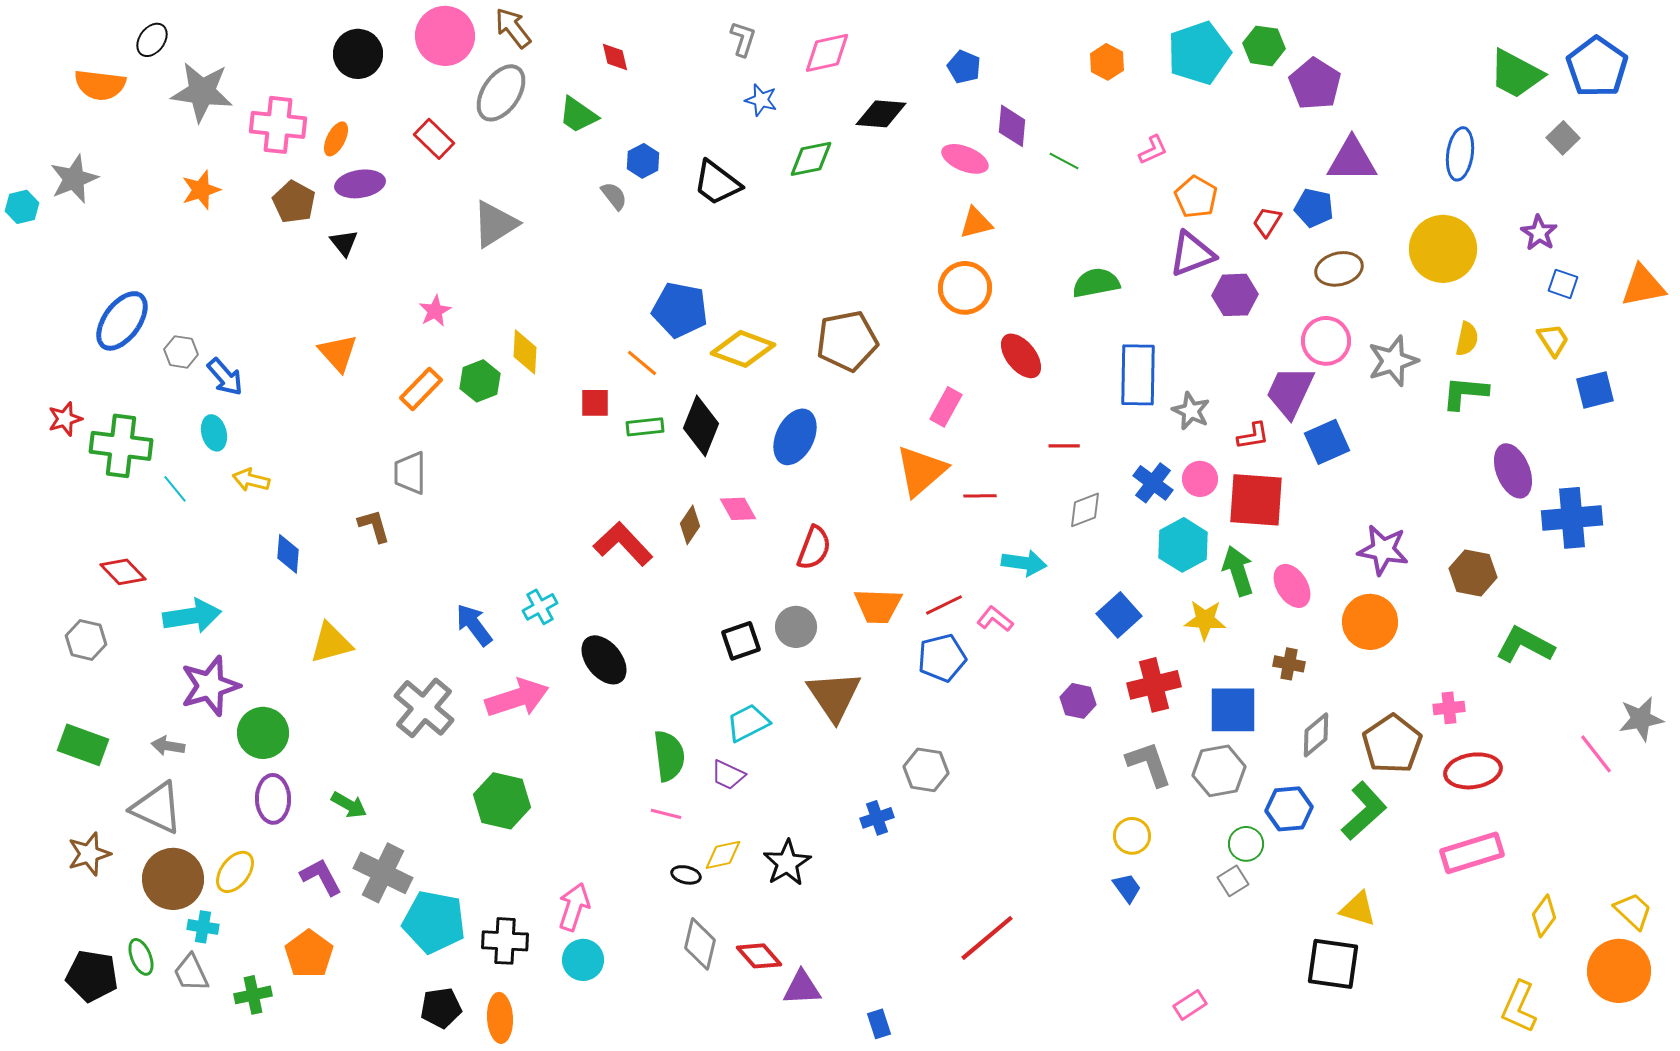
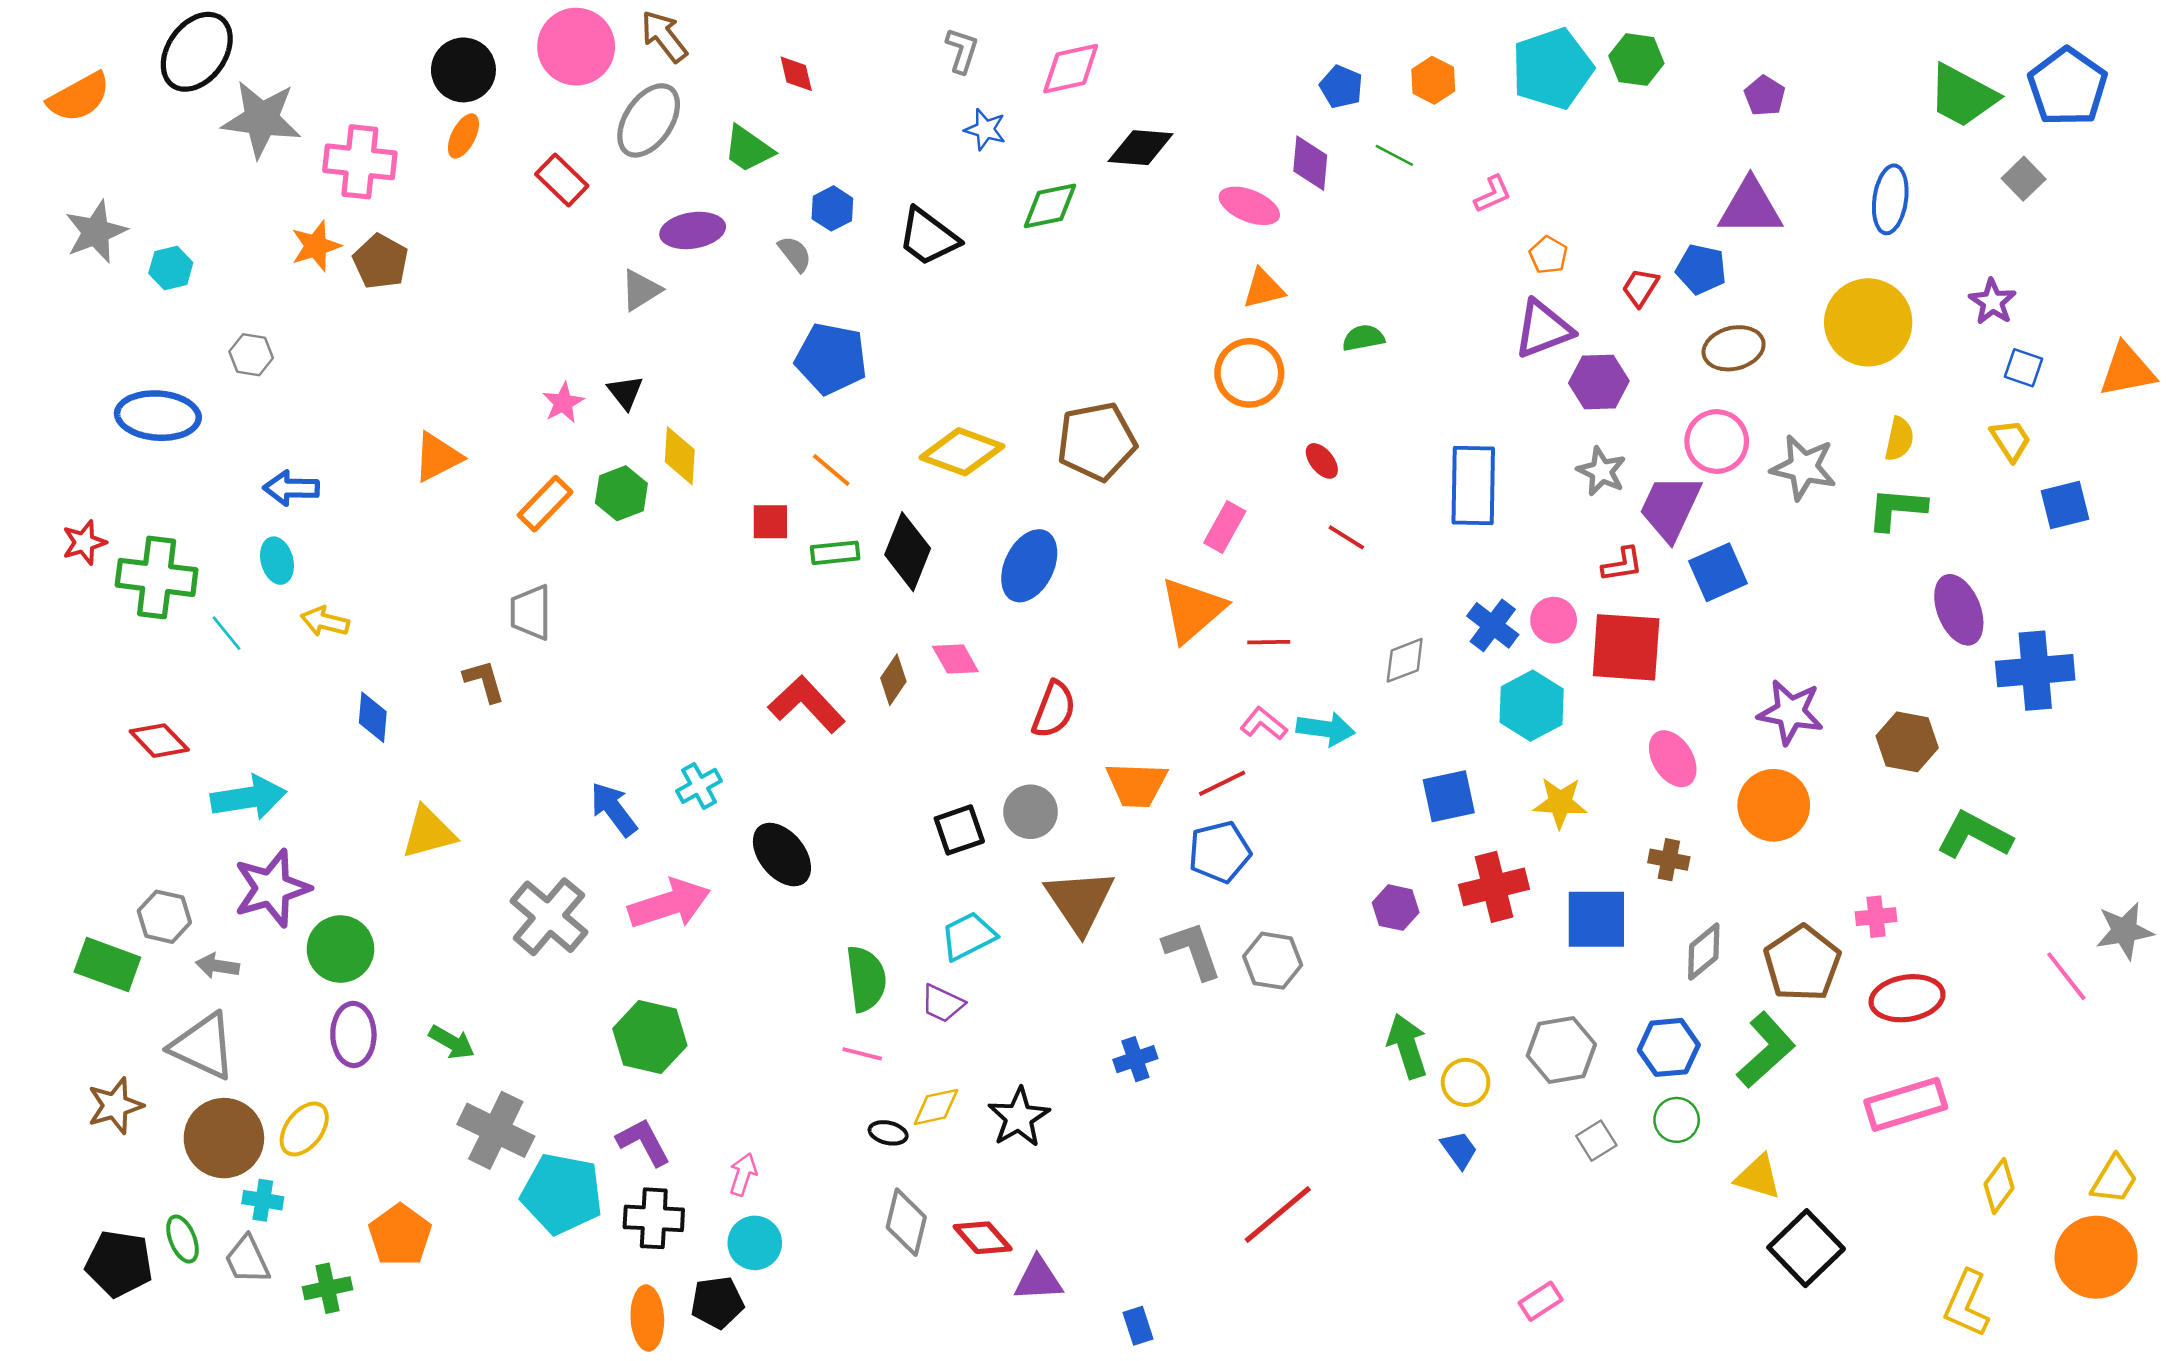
black ellipse: (152, 40) -> (197, 52), size x1.8
blue pentagon: (964, 67) -> (1341, 87), moved
purple pentagon: (1315, 84) -> (1765, 96), moved, size x0.6
orange semicircle: (100, 85) -> (79, 97), moved, turned -36
orange ellipse: (336, 139) -> (463, 136), moved
green line: (1064, 161) -> (1394, 155), moved
purple ellipse: (360, 184) -> (693, 230), moved
orange star: (201, 190) -> (316, 246), moved
orange pentagon: (1196, 197) -> (1548, 255), size x0.7
cyan hexagon: (22, 207) -> (171, 268), moved
gray triangle: (495, 224) -> (641, 290), size x0.7
black triangle: (344, 243) -> (625, 392), moved
green semicircle: (1096, 283) -> (1363, 338), moved, size x0.7
blue pentagon: (680, 310) -> (831, 359), moved
blue ellipse: (122, 321) -> (158, 416), turned 58
gray hexagon: (181, 352) -> (251, 355), moved
orange triangle: (338, 353) -> (438, 457), turned 45
red ellipse: (1021, 356) -> (1322, 461), size x0.6
gray star: (1393, 361) -> (1803, 467), turned 30
blue arrow: (225, 377) -> (291, 488), turned 132
gray star: (1191, 411) -> (1601, 471), moved
red line: (1064, 446) -> (1346, 537), moved, turned 32
green arrow: (1238, 571) -> (1407, 1046), moved
blue square: (1119, 615) -> (1449, 796), turned 30
pink L-shape: (995, 619) -> (1264, 724), moved
gray hexagon: (86, 640) -> (164, 917), moved
gray L-shape: (1149, 764) -> (1192, 950), moved
gray hexagon: (926, 770) -> (1273, 961), moved
gray hexagon: (1219, 771) -> (1561, 1050), moved
green circle: (1246, 844) -> (1677, 1120), moved
purple L-shape: (321, 877) -> (643, 1142), moved
pink arrow: (574, 907) -> (743, 1174), size x0.7
yellow trapezoid: (1633, 911) -> (2114, 1179), turned 78
black square: (1333, 964) -> (1806, 1248), moved, turned 38
black pentagon: (441, 1008) -> (717, 1302), moved

